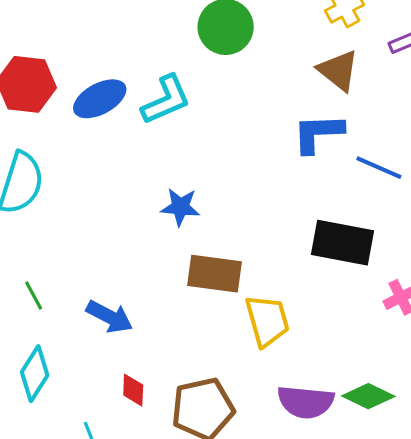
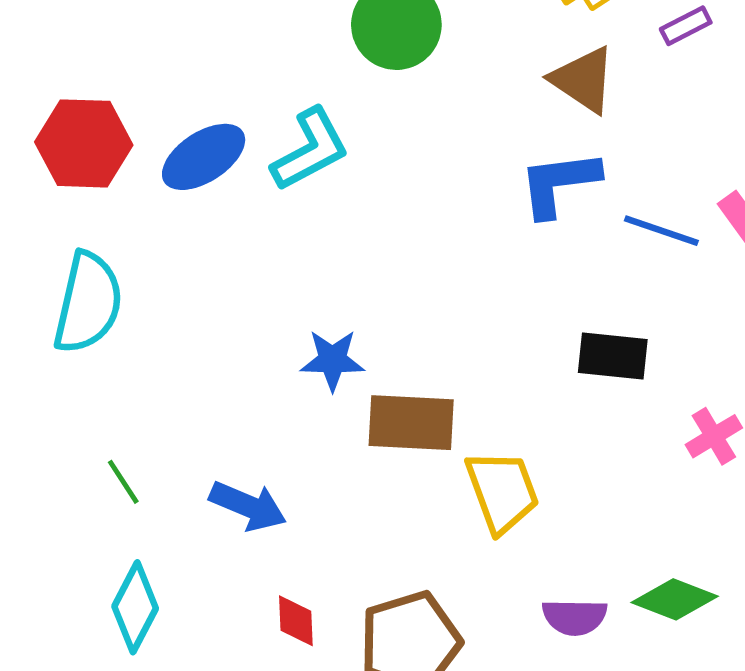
blue star: (180, 207) -> (332, 360), moved
black rectangle: (342, 243) -> (613, 356), size x0.7
purple semicircle: (306, 402) -> (575, 617), size x0.7

